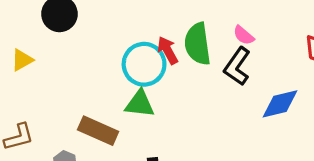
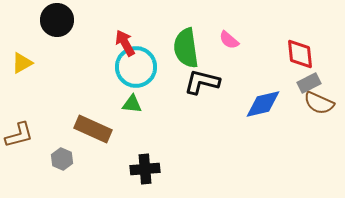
red arrow: (168, 50) -> (125, 43), moved
black L-shape: (237, 66) -> (202, 82), moved, turned 69
green triangle: (140, 104) -> (132, 104), size x0.7

